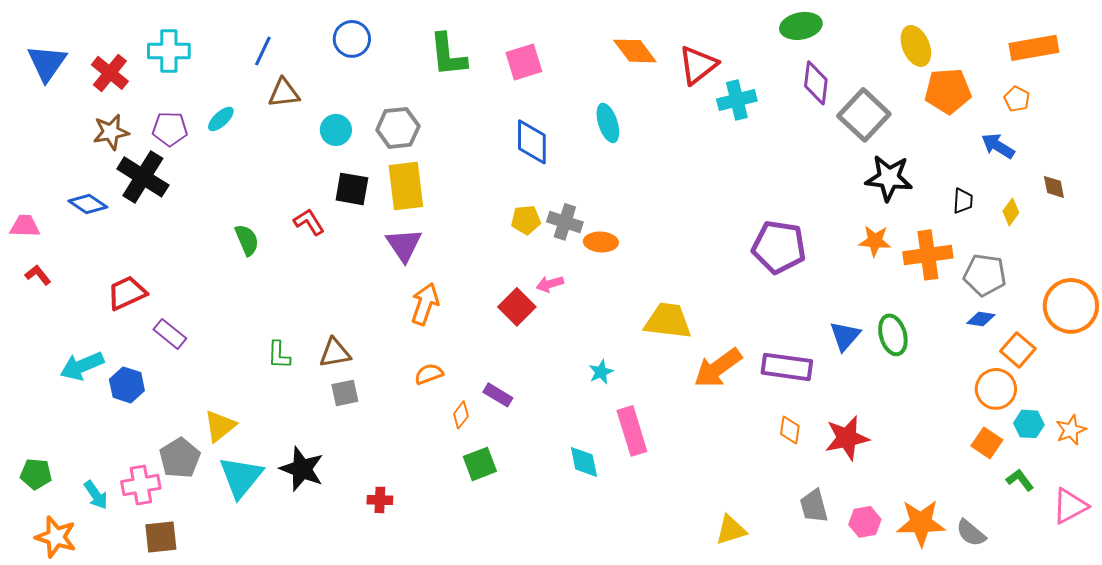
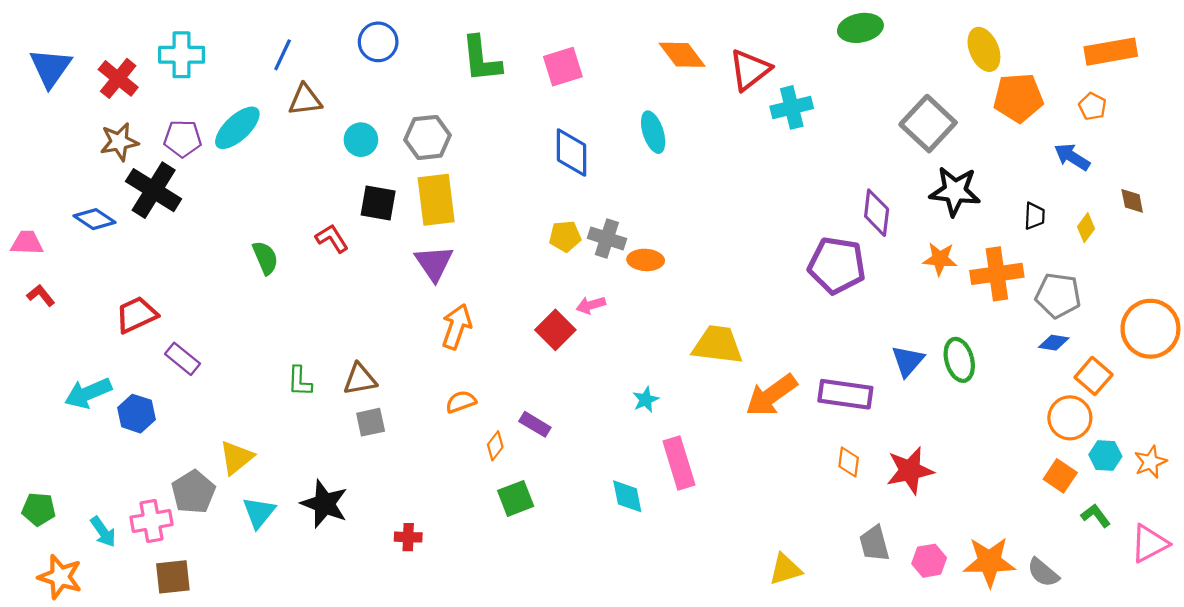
purple diamond: (816, 83) -> (877, 213), moved
cyan ellipse: (221, 119) -> (237, 128), size x1.6
cyan triangle: (241, 477) -> (259, 512), size x0.7

